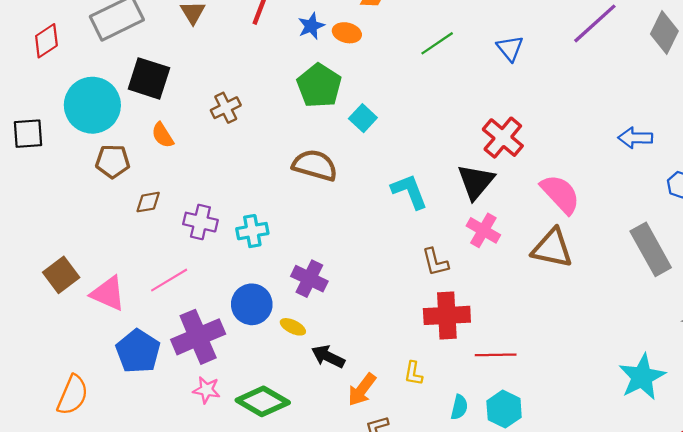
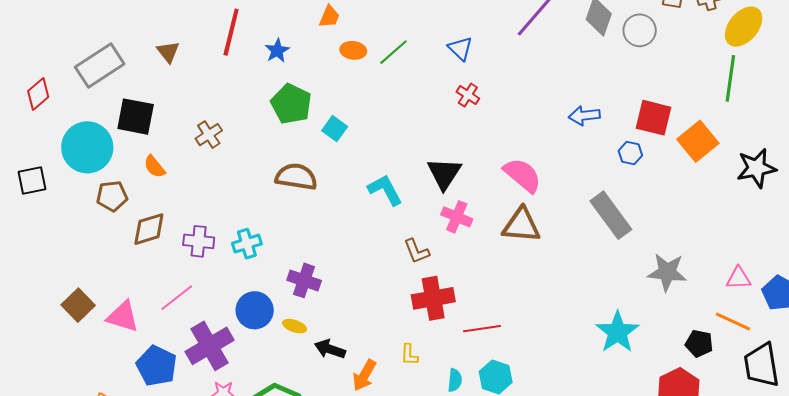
orange ellipse: (347, 33) -> (353, 50), moved
red cross: (503, 138) -> (468, 95), moved, size x0.6
brown diamond: (148, 202) -> (149, 229), size x1.5

